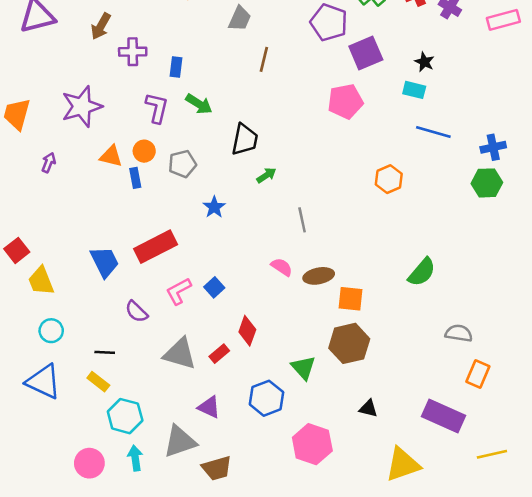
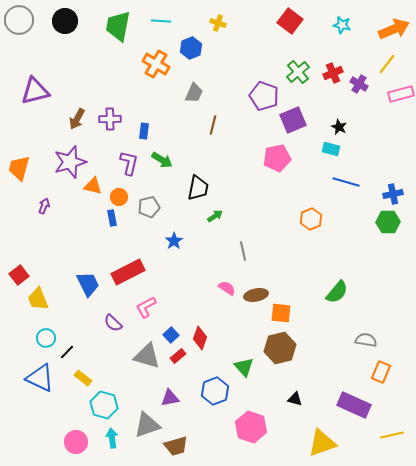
brown arrow: (101, 26) -> (77, 119), moved
orange triangle: (111, 156) -> (93, 186), moved
blue square: (214, 287) -> (171, 335), moved
black line: (105, 352) -> (67, 352), moved, turned -49
purple triangle: (209, 407) -> (170, 398), turned -36

